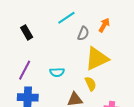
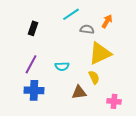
black rectangle: (27, 32) -> (33, 28), turned 48
gray semicircle: (83, 34) -> (87, 29), turned -104

